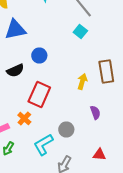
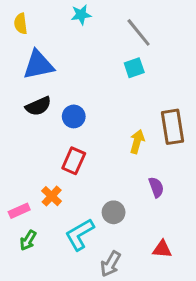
cyan square: (80, 32) -> (134, 68), turned 32
blue circle: (39, 56) -> (74, 116), moved
black semicircle: (15, 70) -> (38, 106), moved
red rectangle: (39, 94) -> (74, 161), size x0.7

